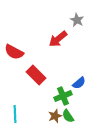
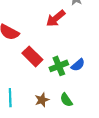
green cross: (63, 96) -> (59, 66), moved
brown star: (55, 116) -> (42, 100), moved

